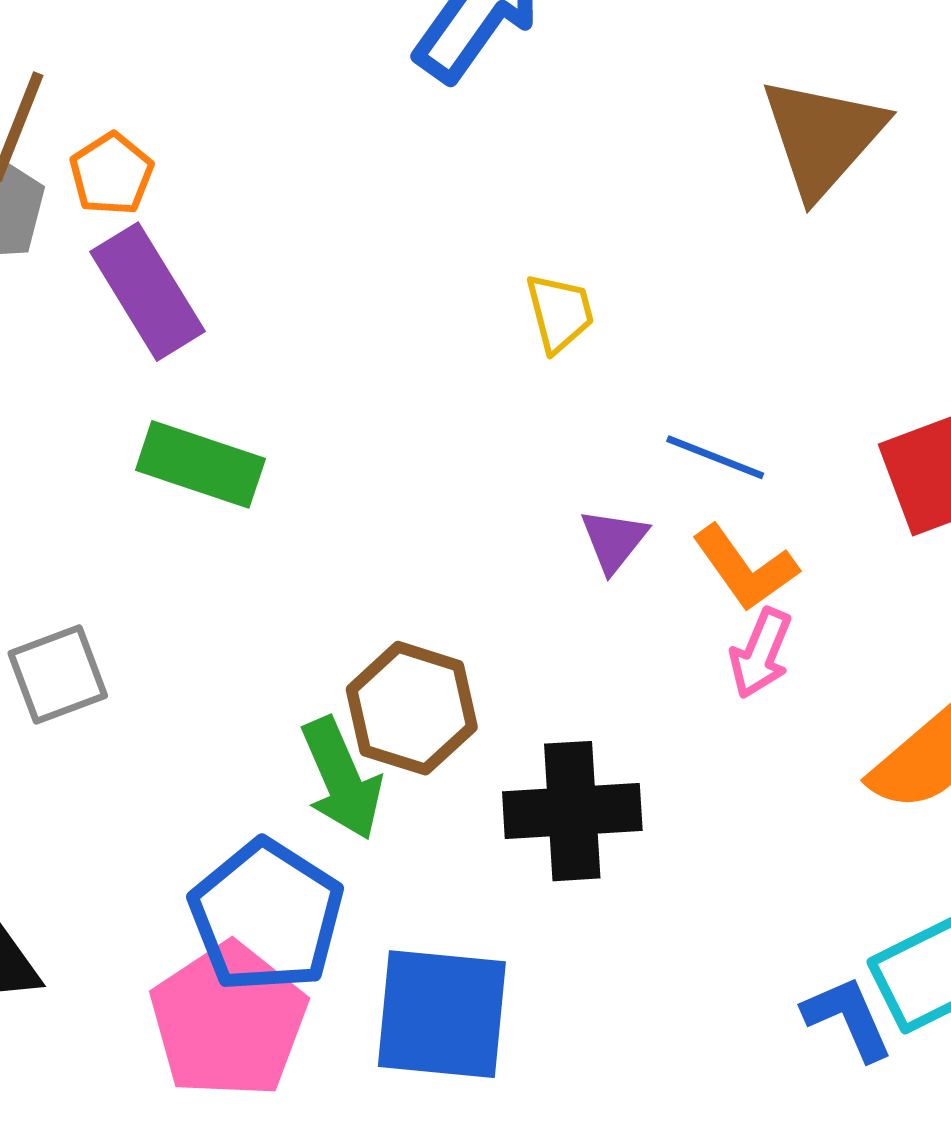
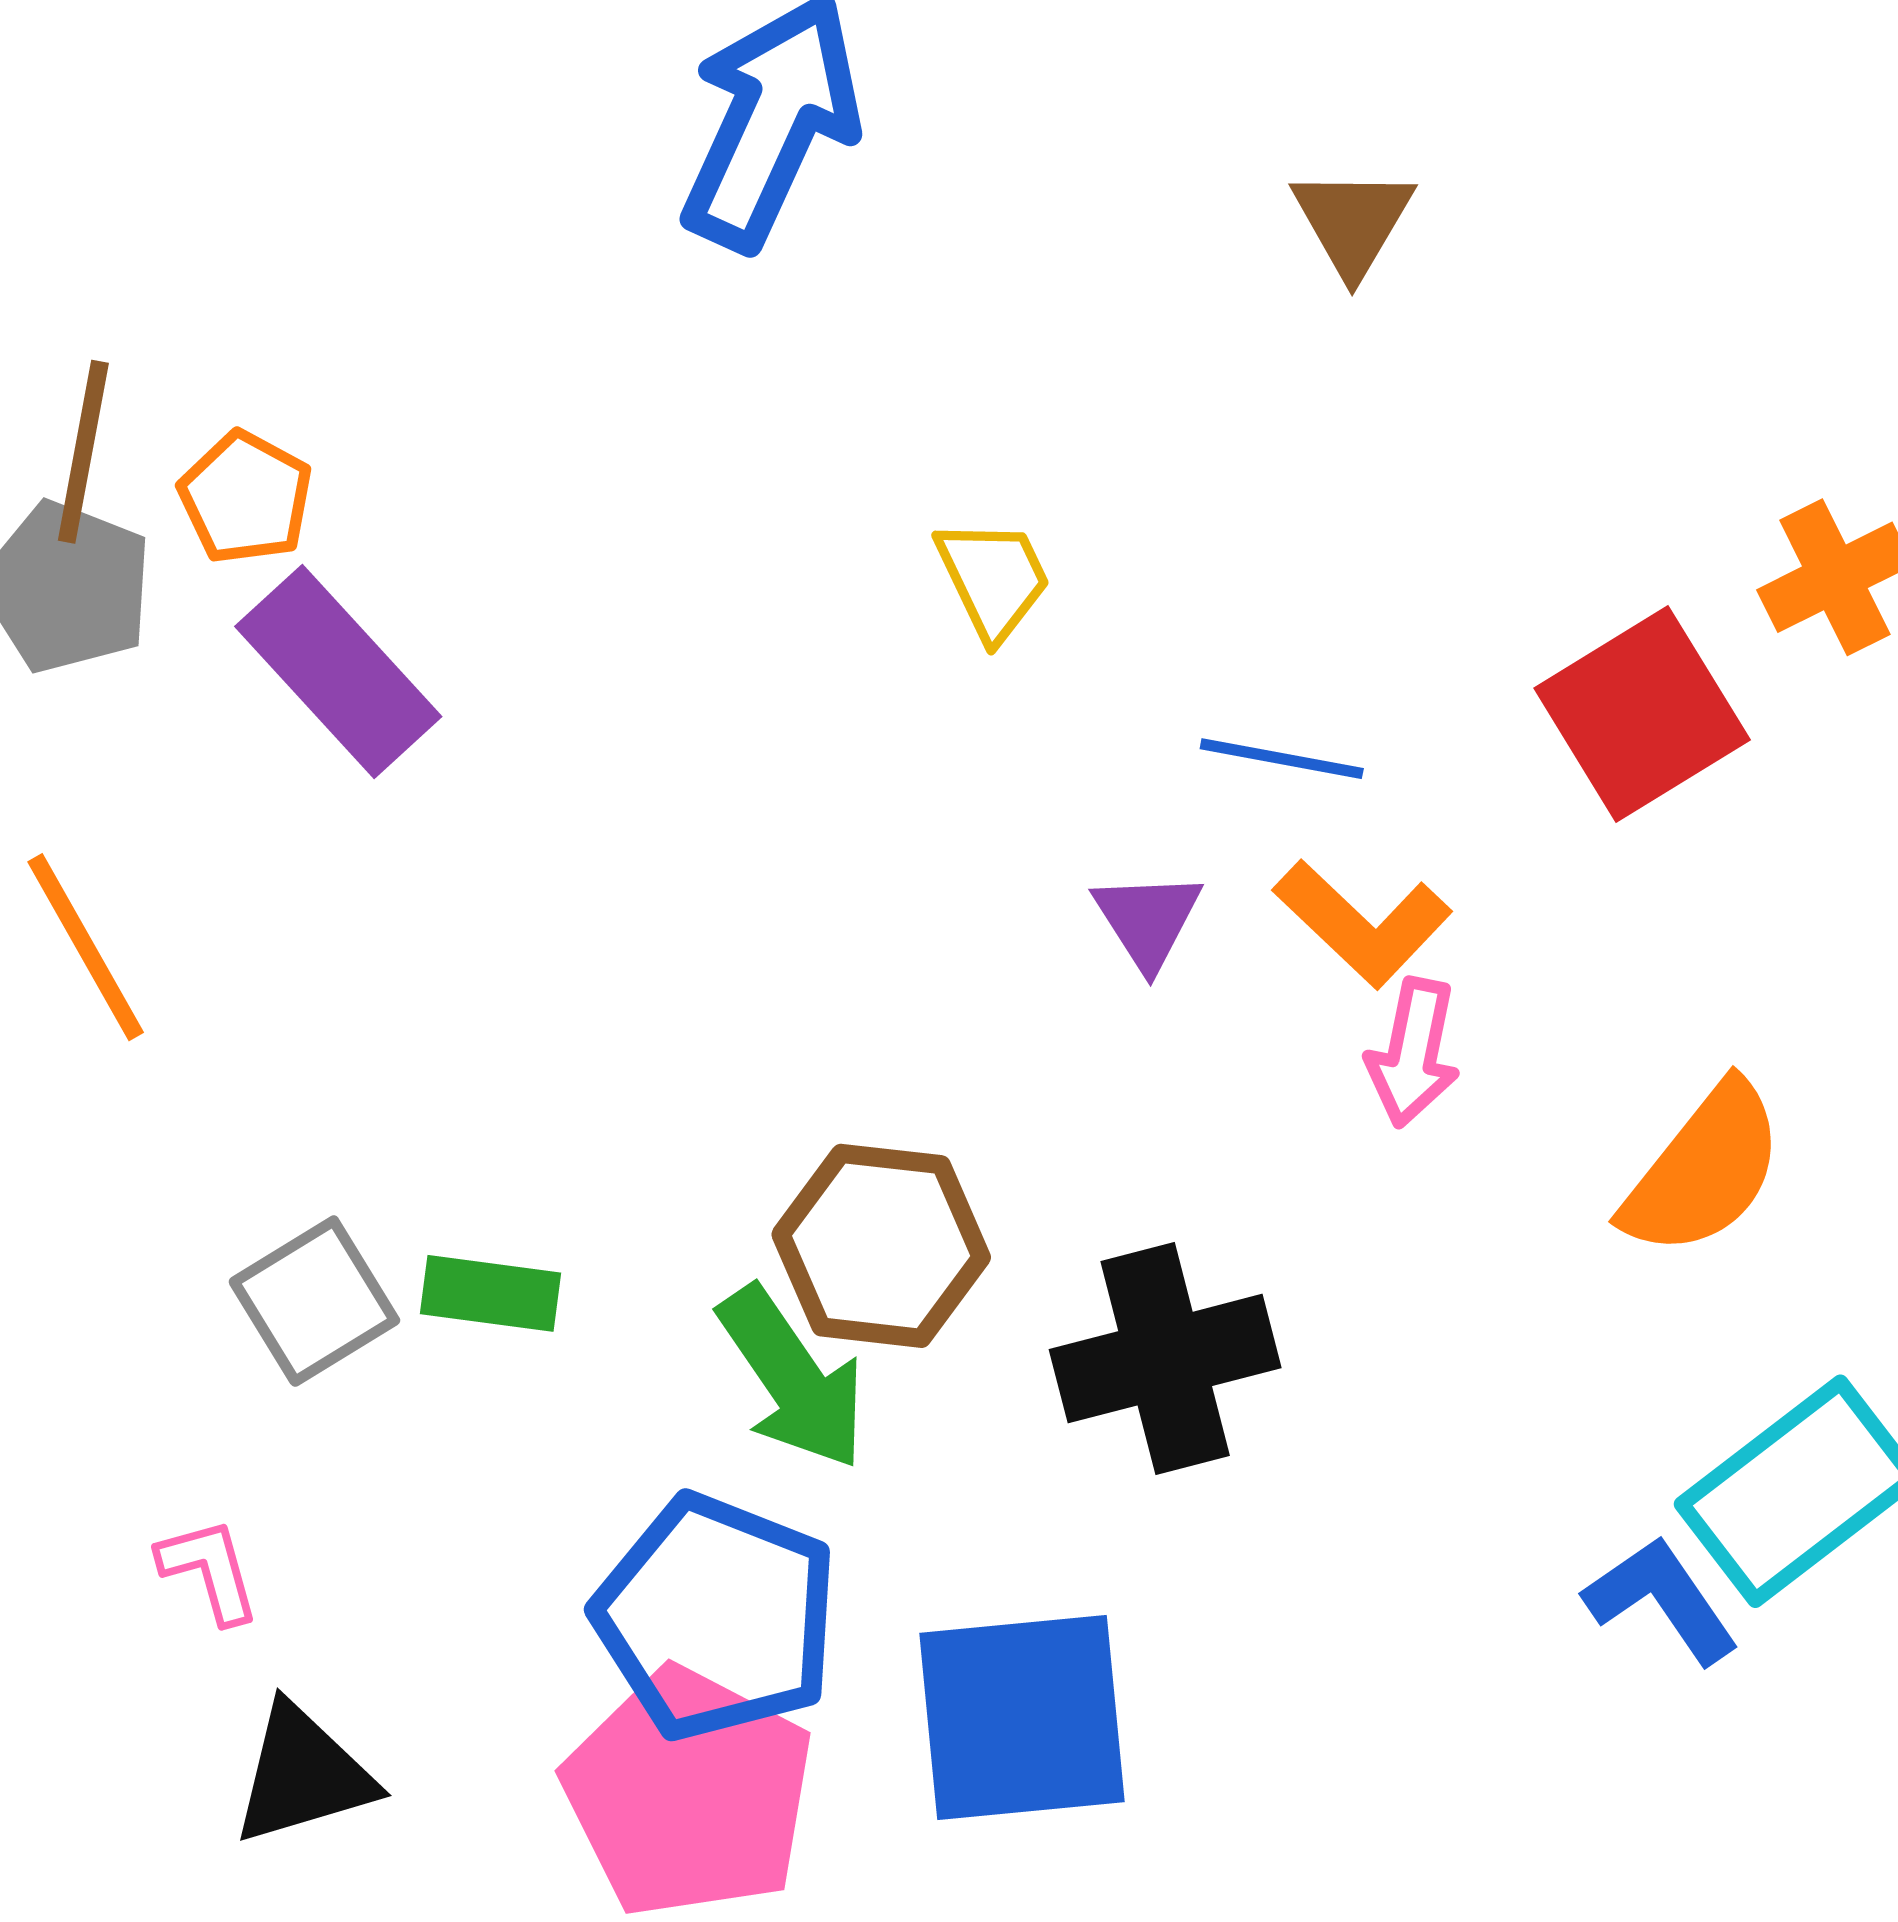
brown triangle: (823, 137) -> (1353, 222), size x0.6
green rectangle: (200, 464) -> (490, 1293), moved, size x0.7

